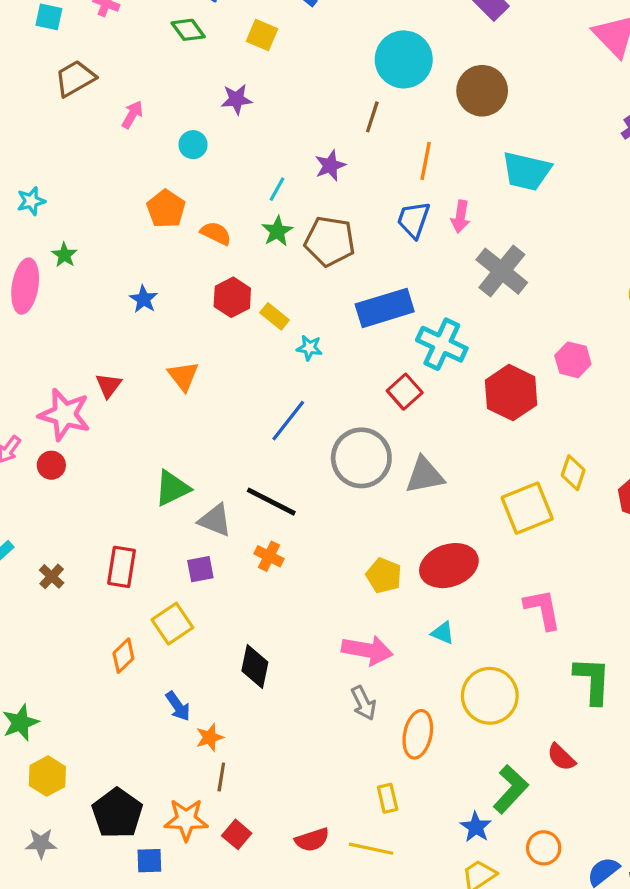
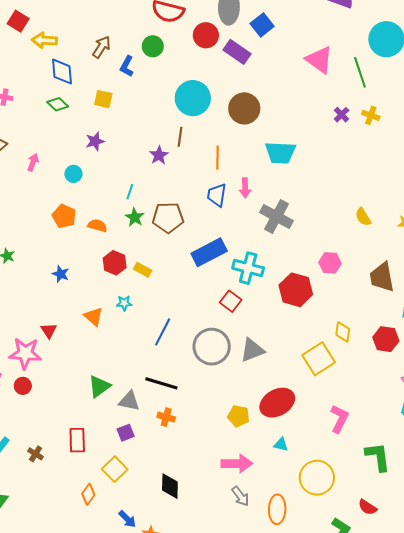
purple star: (330, 166) -> (159, 155), moved
cyan star: (309, 348) -> (124, 303), moved
pink L-shape: (543, 609) -> (339, 419), turned 48

